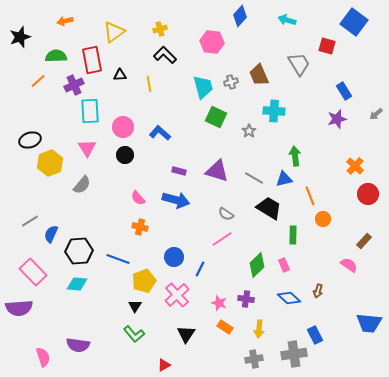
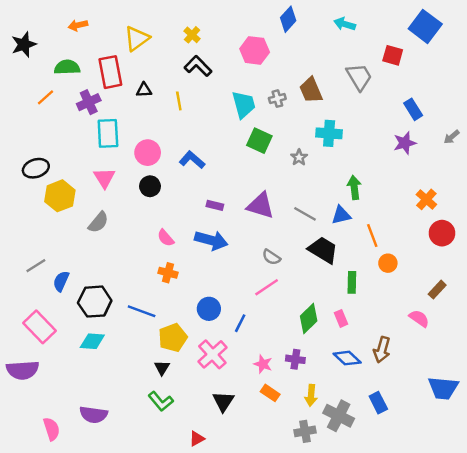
yellow cross: (160, 29) -> (192, 35), turned -32
brown arrow: (318, 291) -> (382, 350), size x1.5
gray cross: (294, 354) -> (339, 416), moved, turned 35

